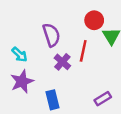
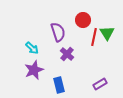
red circle: (94, 20) -> (83, 20), moved
red line: (83, 51) -> (94, 37), moved

